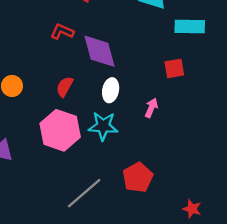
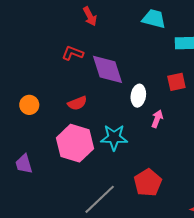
red semicircle: (65, 87) -> (77, 103), turned -138
white ellipse: (111, 90) -> (138, 96), moved

